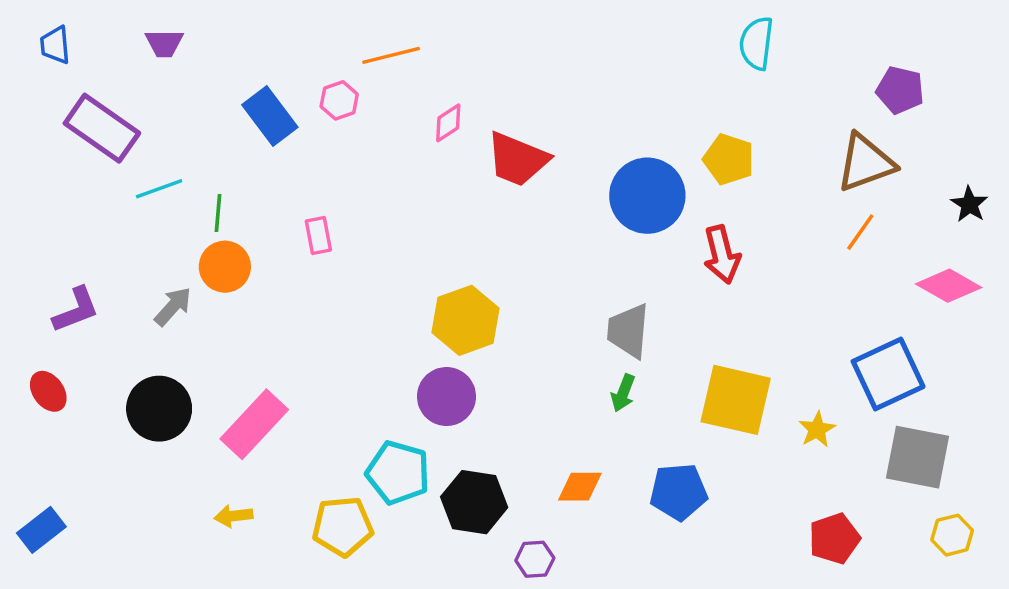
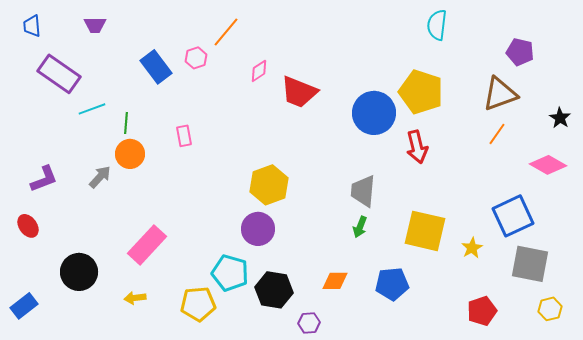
orange line: (391, 55) -> (226, 32), turned -36
yellow pentagon: (729, 159) -> (421, 92), size x1.5
black circle: (159, 409) -> (79, 272), moved

